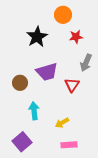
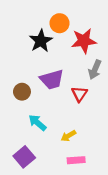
orange circle: (63, 15) -> (60, 23), moved
red star: (76, 37) -> (84, 41), size x1.6
cyan arrow: (34, 111) -> (37, 123), turned -42

